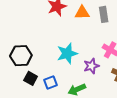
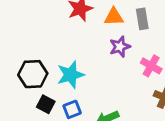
cyan star: (67, 53) -> (71, 75), moved
purple star: (91, 66) -> (120, 47), moved

